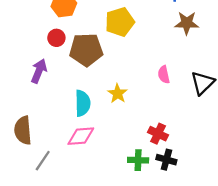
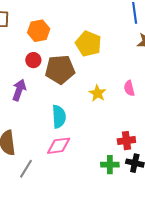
yellow pentagon: (120, 22) -> (88, 44), turned -30
yellow star: (118, 94) -> (97, 93), moved
red cross: (158, 134) -> (126, 141), turned -30

